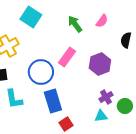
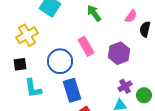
pink semicircle: (102, 21) -> (131, 16), moved
pink rectangle: (67, 57) -> (86, 46), turned -66

